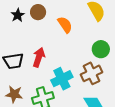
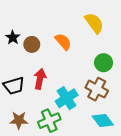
brown circle: (38, 12) -> (32, 44), moved
brown cross: (91, 73) -> (97, 89), turned -30

